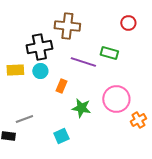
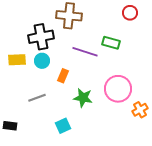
gray line: (24, 119) -> (37, 98), moved

